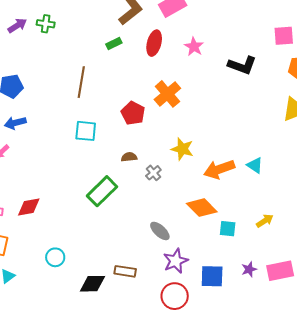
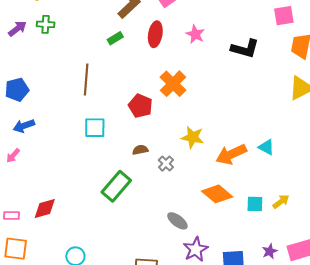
cyan square: (228, 229) -> (255, 204), moved

